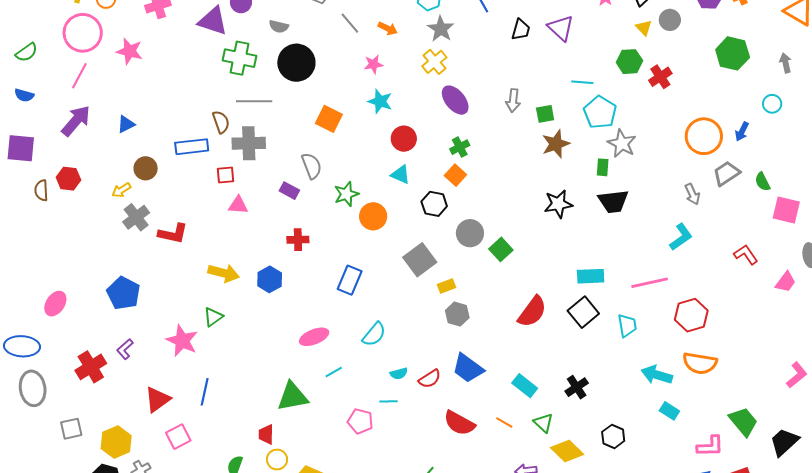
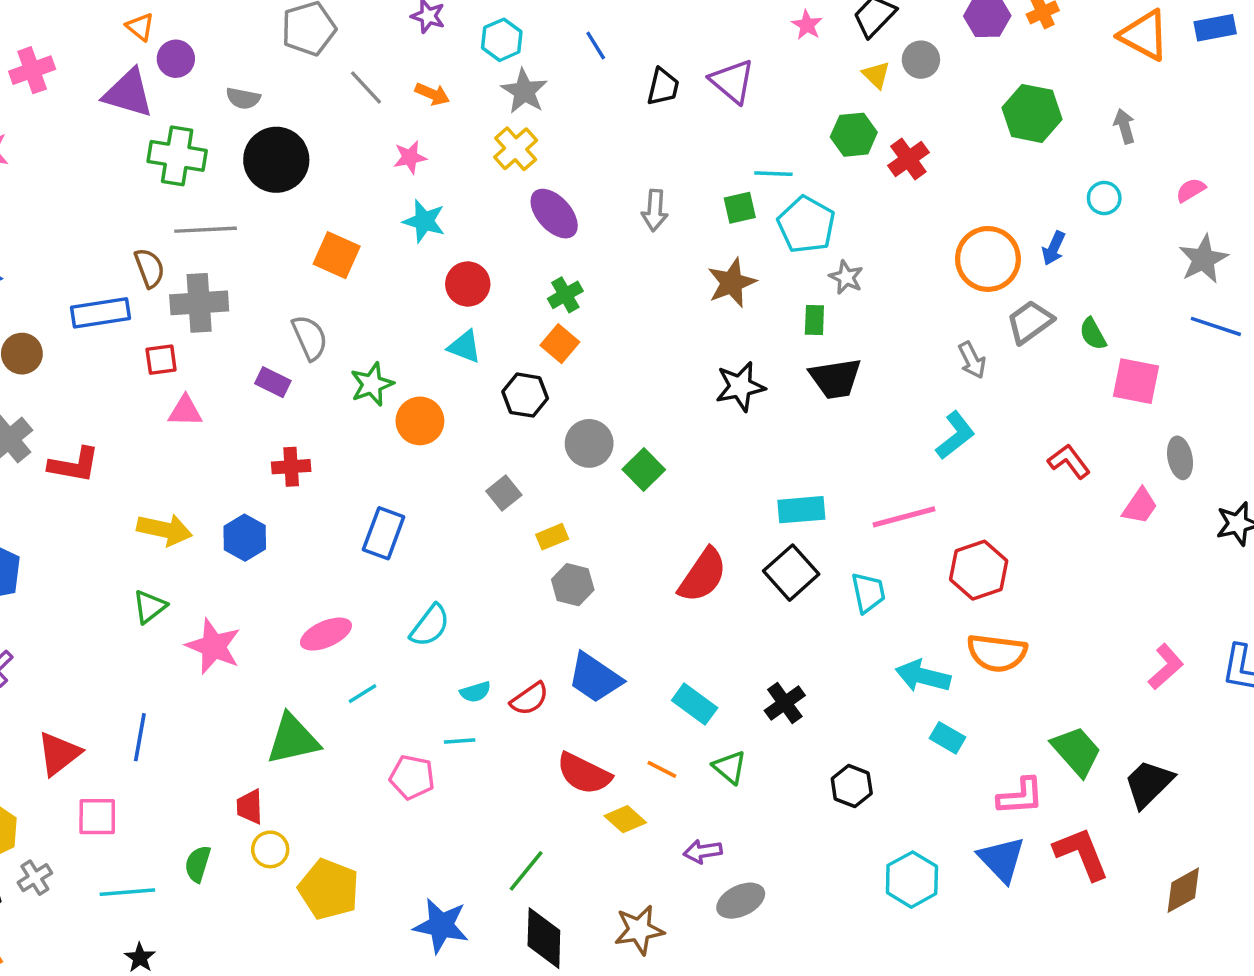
green square: (545, 114) -> (740, 208), moved
gray star: (622, 143) -> (846, 277), size x0.7
gray square: (420, 260) -> (504, 493), size x0.6
pink star: (182, 341) -> (213, 646), moved
pink square: (178, 437) -> (97, 817), turned 30
yellow diamond: (567, 451) -> (625, 819), moved, size x0.7

